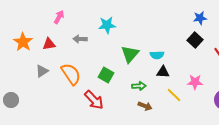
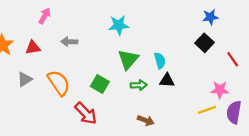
cyan star: (107, 25) -> (119, 25), moved
cyan semicircle: (157, 55) -> (160, 60), turned -104
pink star: (195, 82) -> (220, 90), moved
green arrow: (139, 86) -> (139, 85), moved
yellow line: (174, 95) -> (207, 110), moved, turned -63

